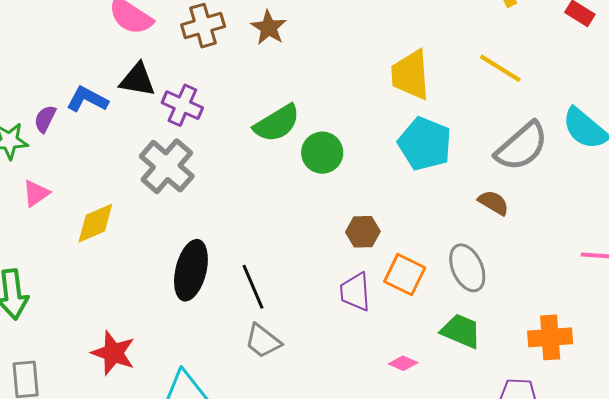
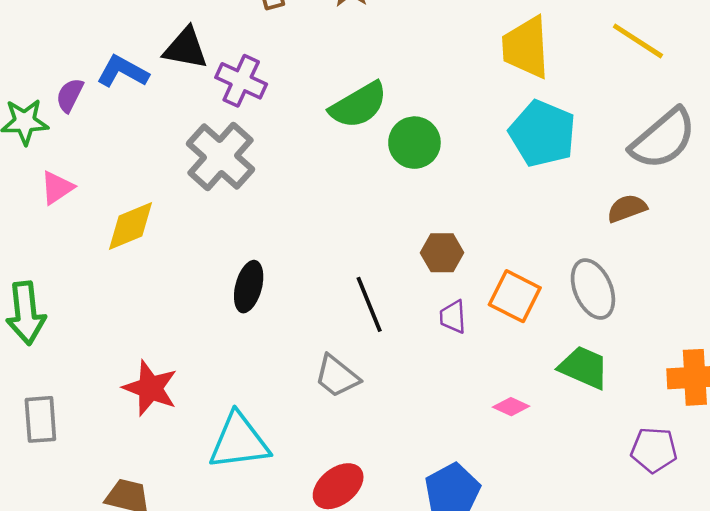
brown semicircle: (494, 203) -> (627, 208), turned -52
brown hexagon: (363, 232) -> (442, 253), moved
black ellipse: (191, 270) -> (249, 287), size x0.7
black line: (253, 287) -> (369, 304), moved
purple trapezoid: (355, 292) -> (453, 317), size x0.7

